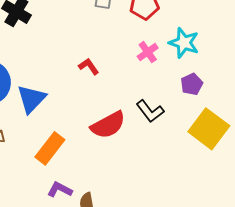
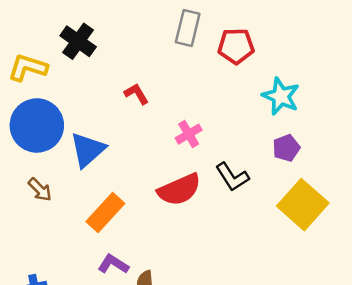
pink cross: (148, 52) -> (189, 134), moved
red L-shape: (89, 66) -> (136, 94), moved

